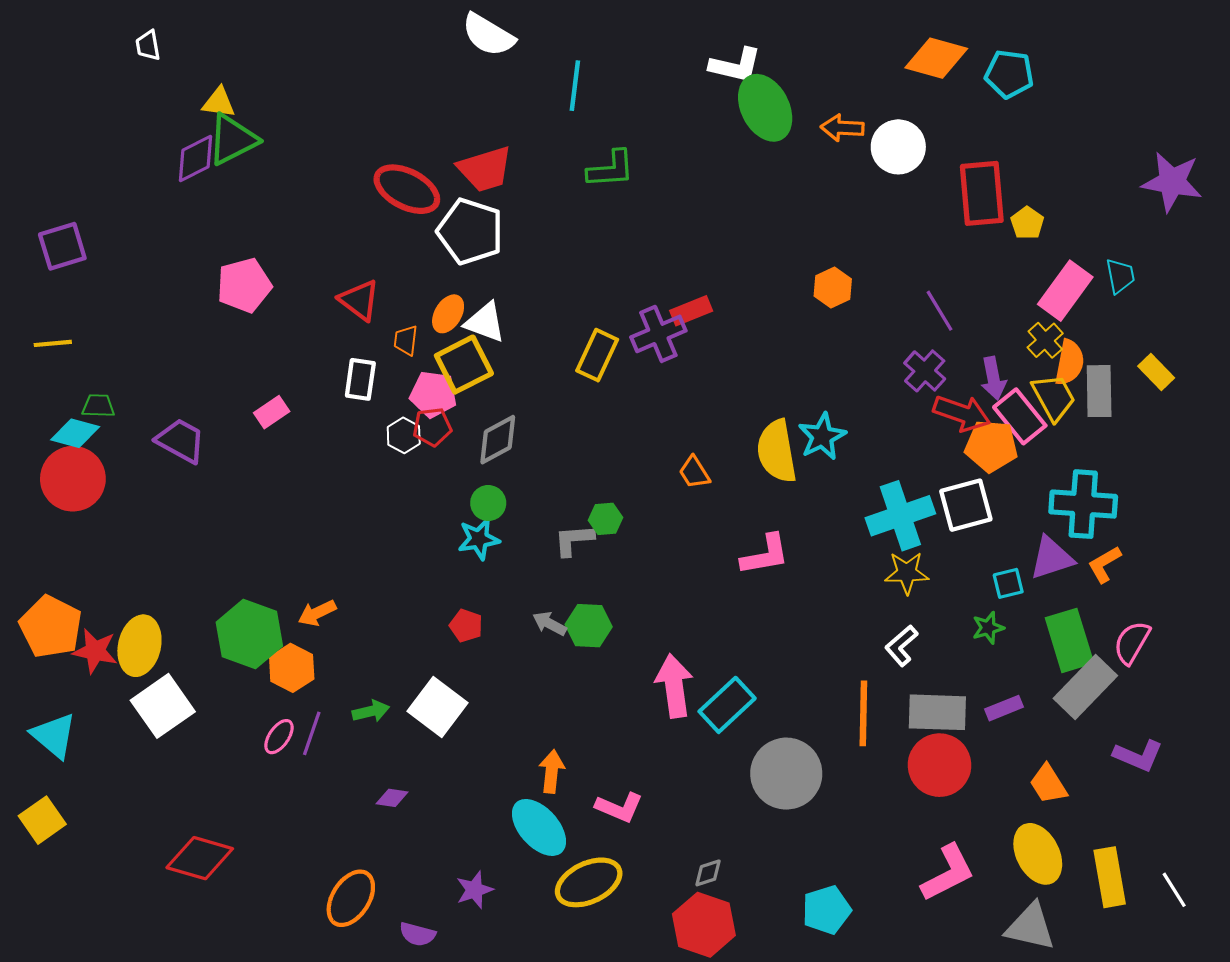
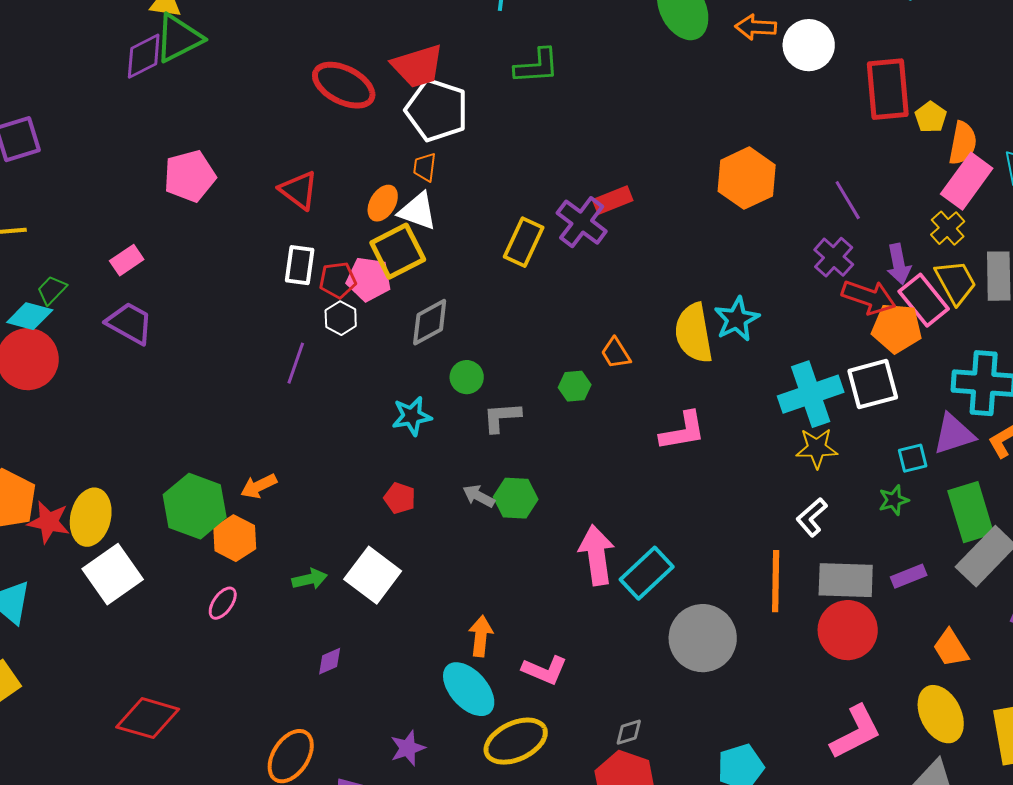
white pentagon: (470, 231) -> (437, 110), moved
orange hexagon: (833, 287) -> (747, 178), size x1.6
purple cross: (658, 334) -> (582, 222), turned -30
orange trapezoid: (406, 340) -> (425, 167), moved
orange semicircle: (1069, 362) -> (963, 143), moved
green trapezoid: (98, 406) -> (52, 290), turned -48
pink rectangle: (272, 412) -> (127, 260), moved
red pentagon: (432, 427) -> (338, 280), moved
green circle: (488, 503) -> (467, 377), moved
green hexagon: (606, 519) -> (575, 386), moved
purple line: (312, 733) -> (296, 363), moved
purple diamond: (392, 798) -> (330, 661), turned -32

